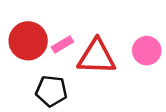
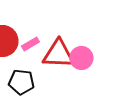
pink circle: (147, 51) -> (81, 58), moved

